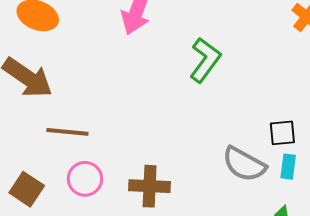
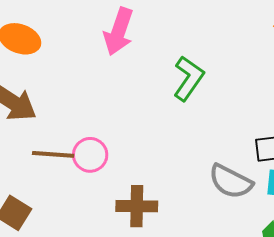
pink circle: (85, 179) -> (90, 155), moved

